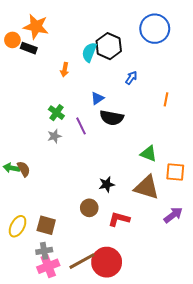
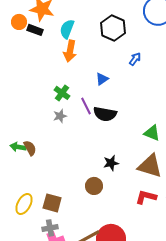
cyan semicircle: (89, 52) -> (67, 29), moved
orange arrow: (65, 70) -> (70, 51), size x1.5
black semicircle: (112, 118) -> (105, 114), moved
red L-shape: (119, 219) -> (146, 197), moved

